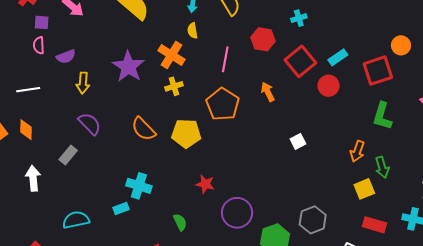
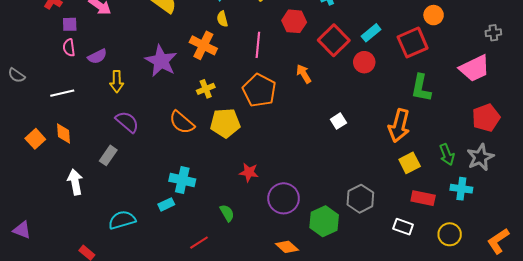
yellow cross: (174, 86) -> (206, 89), moved
orange arrow: (357, 151) -> (399, 126), size x1.5
green arrow: (382, 167) -> (447, 154), moved

